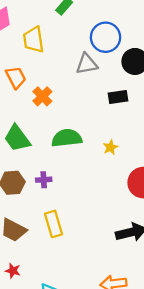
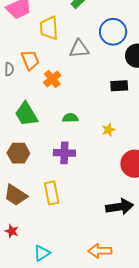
gray triangle: (87, 64) -> (79, 49), moved
green semicircle: (67, 138) -> (70, 118), size x0.6
purple cross: (44, 180) -> (64, 153), moved, size x1.5

